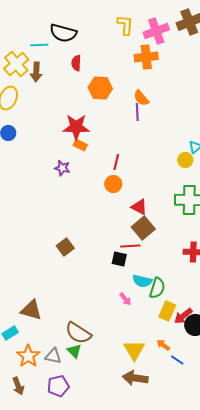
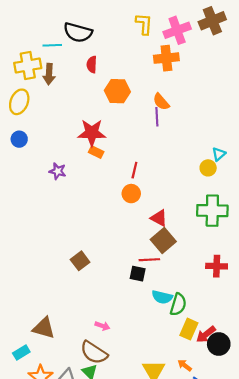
yellow cross: (16, 64) -> (28, 66), turned 30
purple star: (62, 168) -> (58, 171), moved
pink arrow: (125, 299) -> (102, 326), moved, turned -32

